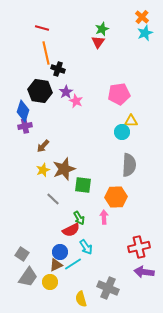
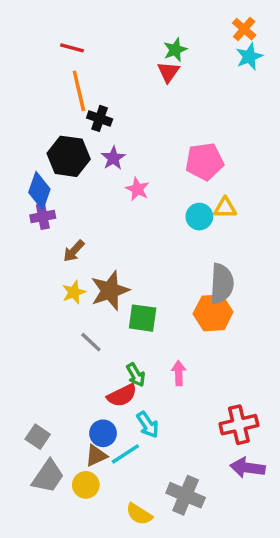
pink star: (76, 101) -> (137, 189), moved
cyan circle: (122, 132) -> (199, 217), moved
orange hexagon: (116, 197) -> (213, 313), moved
yellow semicircle: (81, 299) -> (139, 514), turned -42

